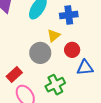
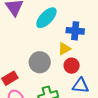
yellow triangle: (54, 36) -> (64, 49), moved

